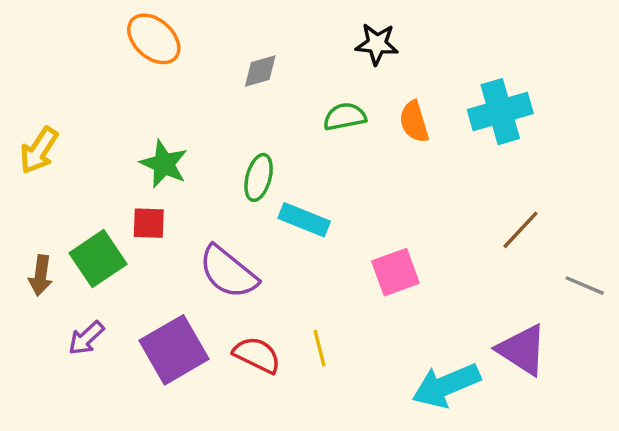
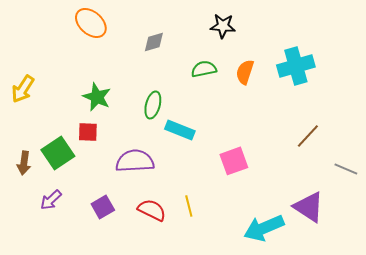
orange semicircle: (414, 122) -> (245, 72), turned 35
purple semicircle: (228, 272) -> (135, 161), turned 138
purple square: (174, 350) -> (103, 207), size x0.6

